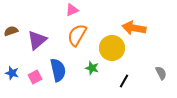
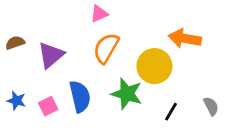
green star: (92, 68) -> (127, 94), size x1.6
gray semicircle: (161, 73) -> (211, 106), moved

